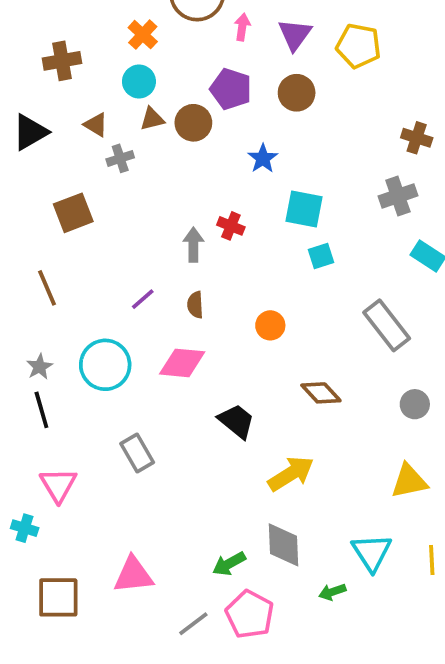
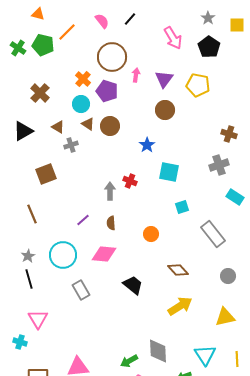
brown cross: (62, 61) -> (40, 93), turned -36
purple pentagon: (231, 89) -> (107, 91), moved
brown triangle: (152, 119) -> (88, 124), turned 48
cyan square: (321, 256) -> (182, 207), moved
gray rectangle: (137, 453) -> (81, 290), moved
yellow arrow: (291, 474) -> (180, 306), moved

